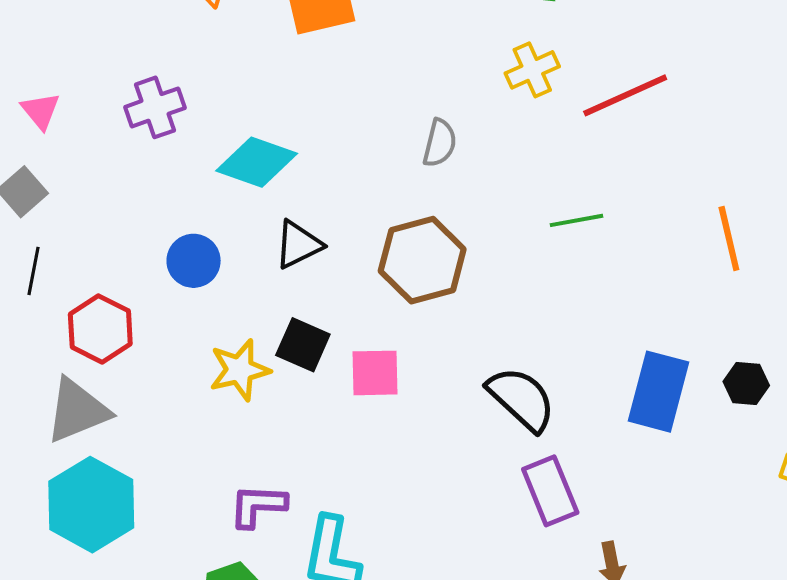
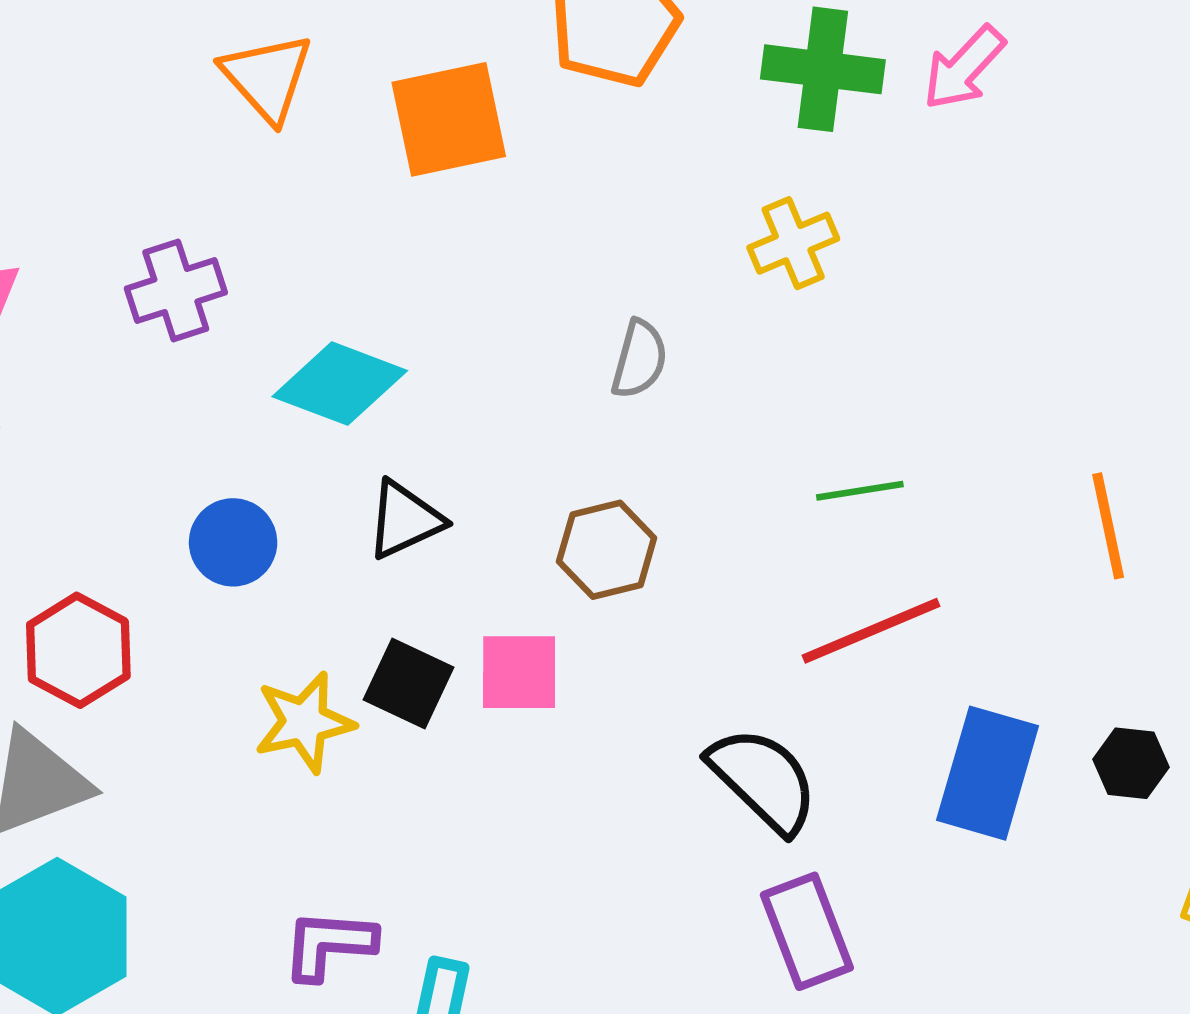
red line: (625, 95) -> (871, 631), moved
brown hexagon: (422, 260) -> (607, 550), size x0.7
pink square: (375, 373) -> (519, 672), moved

